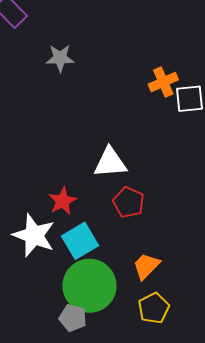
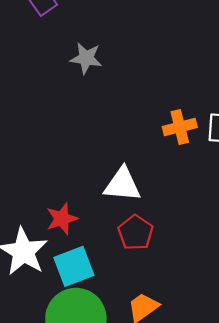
orange cross: (163, 82) -> (180, 127), moved

